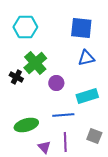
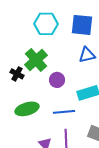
cyan hexagon: (25, 27) -> (46, 24), moved
green ellipse: (26, 125) -> (27, 109), moved

